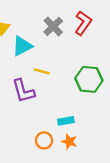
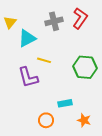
gray cross: (53, 26) -> (54, 21), turned 30
orange star: (69, 142) -> (84, 120), moved

